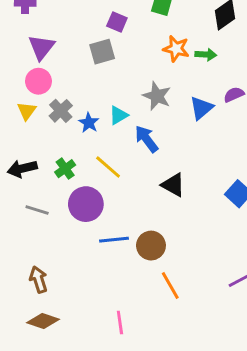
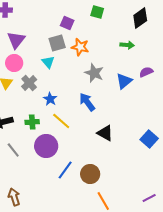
orange star: (176, 49) -> (80, 47), moved
cyan triangle: (118, 115) -> (48, 62), moved, turned -40
blue star: (89, 123) -> (50, 99), moved
green cross: (65, 169) -> (32, 122), turned 32
gray line: (37, 210) -> (13, 150), turned 35
blue line: (114, 240) -> (65, 170), turned -48

